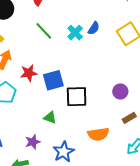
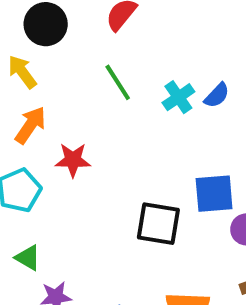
blue square: (53, 80) -> (214, 194), moved
green triangle: (50, 118) -> (28, 258), moved

